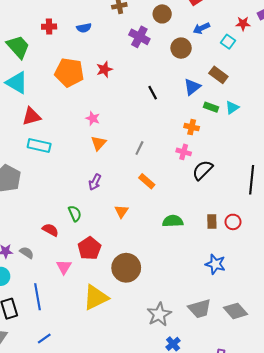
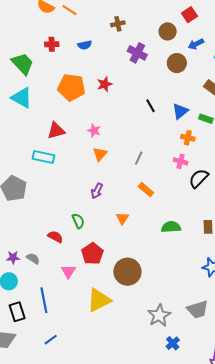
brown circle: (162, 14) -> (168, 31), moved
blue triangle: (192, 87) -> (180, 111), moved
red triangle: (31, 116) -> (56, 131), moved

